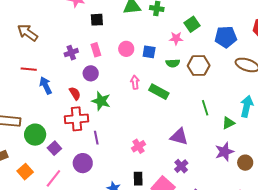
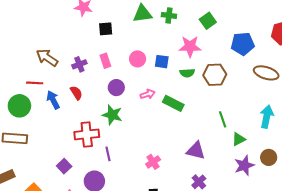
green square: (192, 24) -> (208, 21), moved
brown arrow: (28, 33) -> (47, 58), moved
pink star: (176, 38) -> (190, 47), size x1.5
purple circle: (91, 73) -> (116, 88), moved
pink arrow: (135, 82) -> (148, 94), turned 80
red semicircle: (75, 93) -> (76, 93), moved
green triangle: (228, 123) -> (239, 139), moved
green circle: (35, 135) -> (19, 106), moved
brown circle: (245, 163) -> (269, 157), moved

